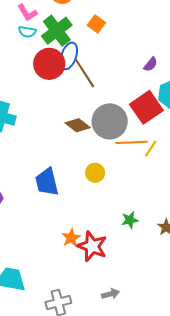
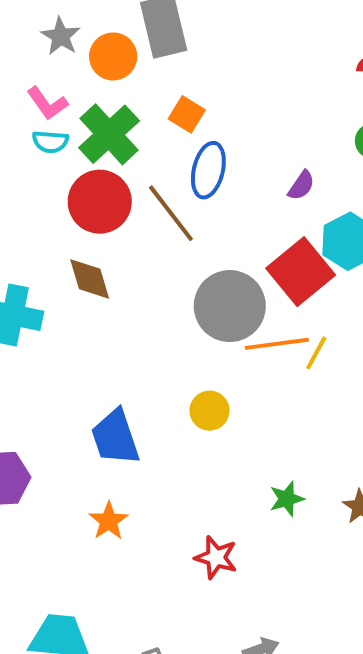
blue ellipse: (69, 56) -> (208, 170), moved
brown diamond: (78, 125) -> (90, 279), moved, turned 40
orange star: (71, 238) -> (109, 521), moved
red star: (92, 246) -> (216, 557), size x0.7

